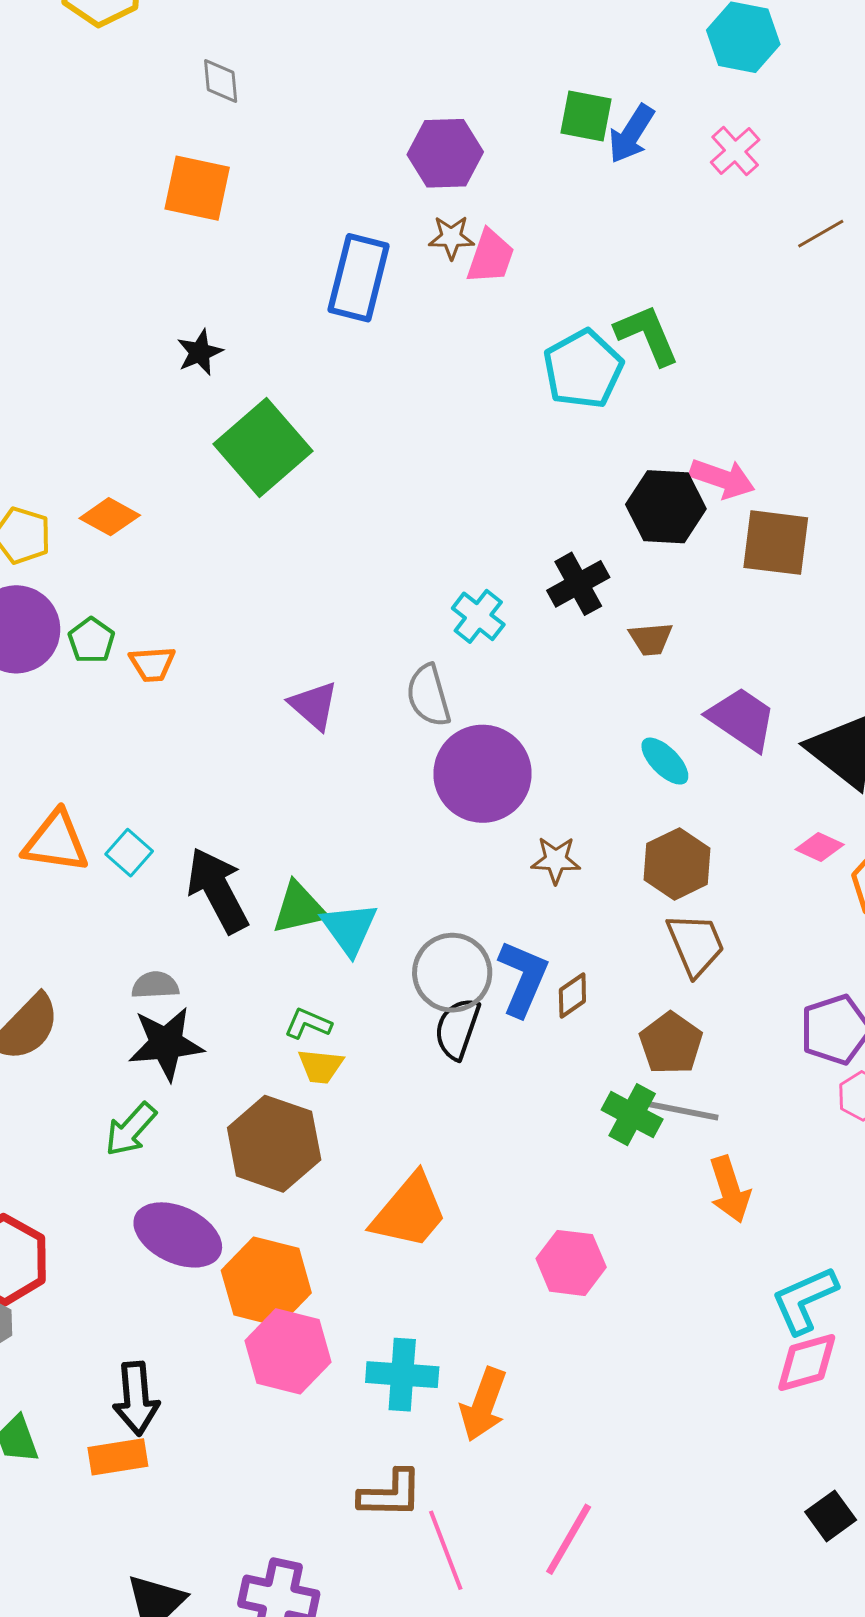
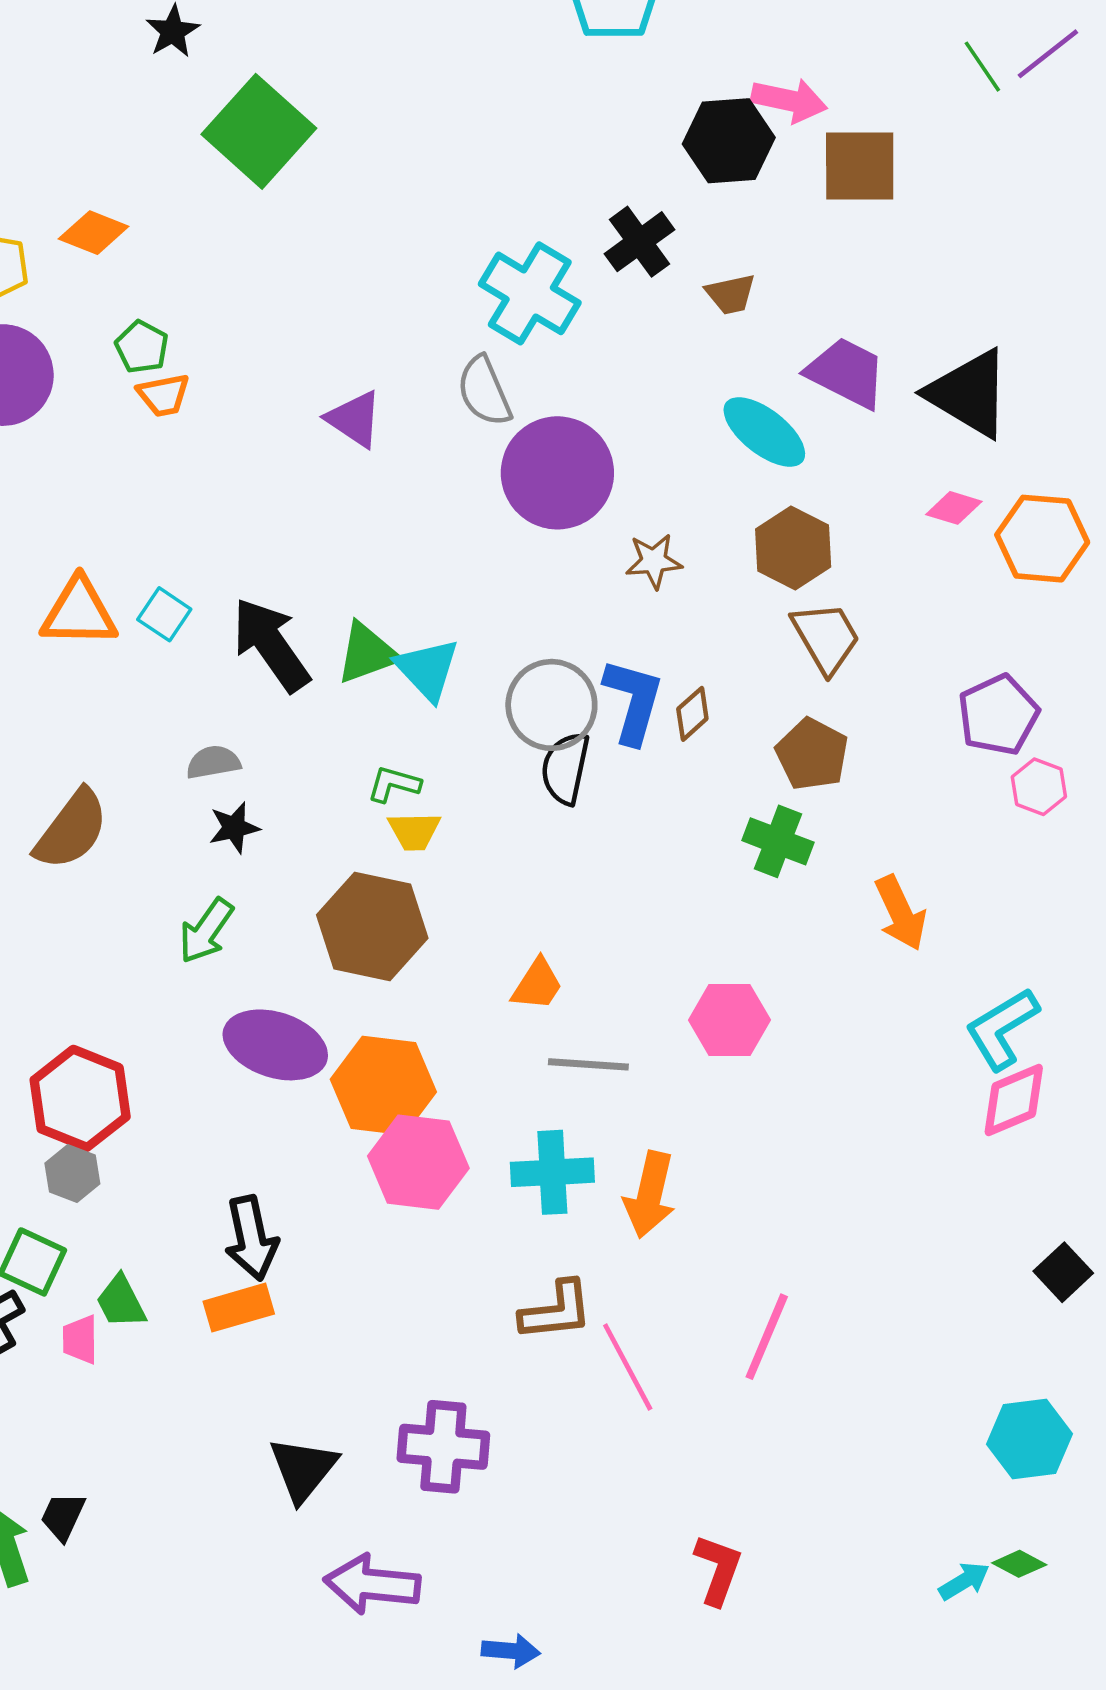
cyan cross: (478, 616) -> (530, 293), size x1.6
green pentagon: (91, 640) -> (142, 347), moved
cyan ellipse: (665, 761) -> (764, 432), size x1.4
black star: (166, 1044) -> (234, 828), size x0.6
gray line: (684, 1111) -> (588, 1064), moved
orange trapezoid: (410, 1211) -> (537, 985), size x0.6

